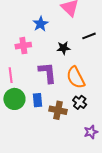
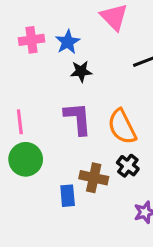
pink cross: (23, 46) -> (32, 40), moved
black star: (63, 48) -> (81, 71), moved
blue rectangle: (38, 100) -> (68, 196), moved

